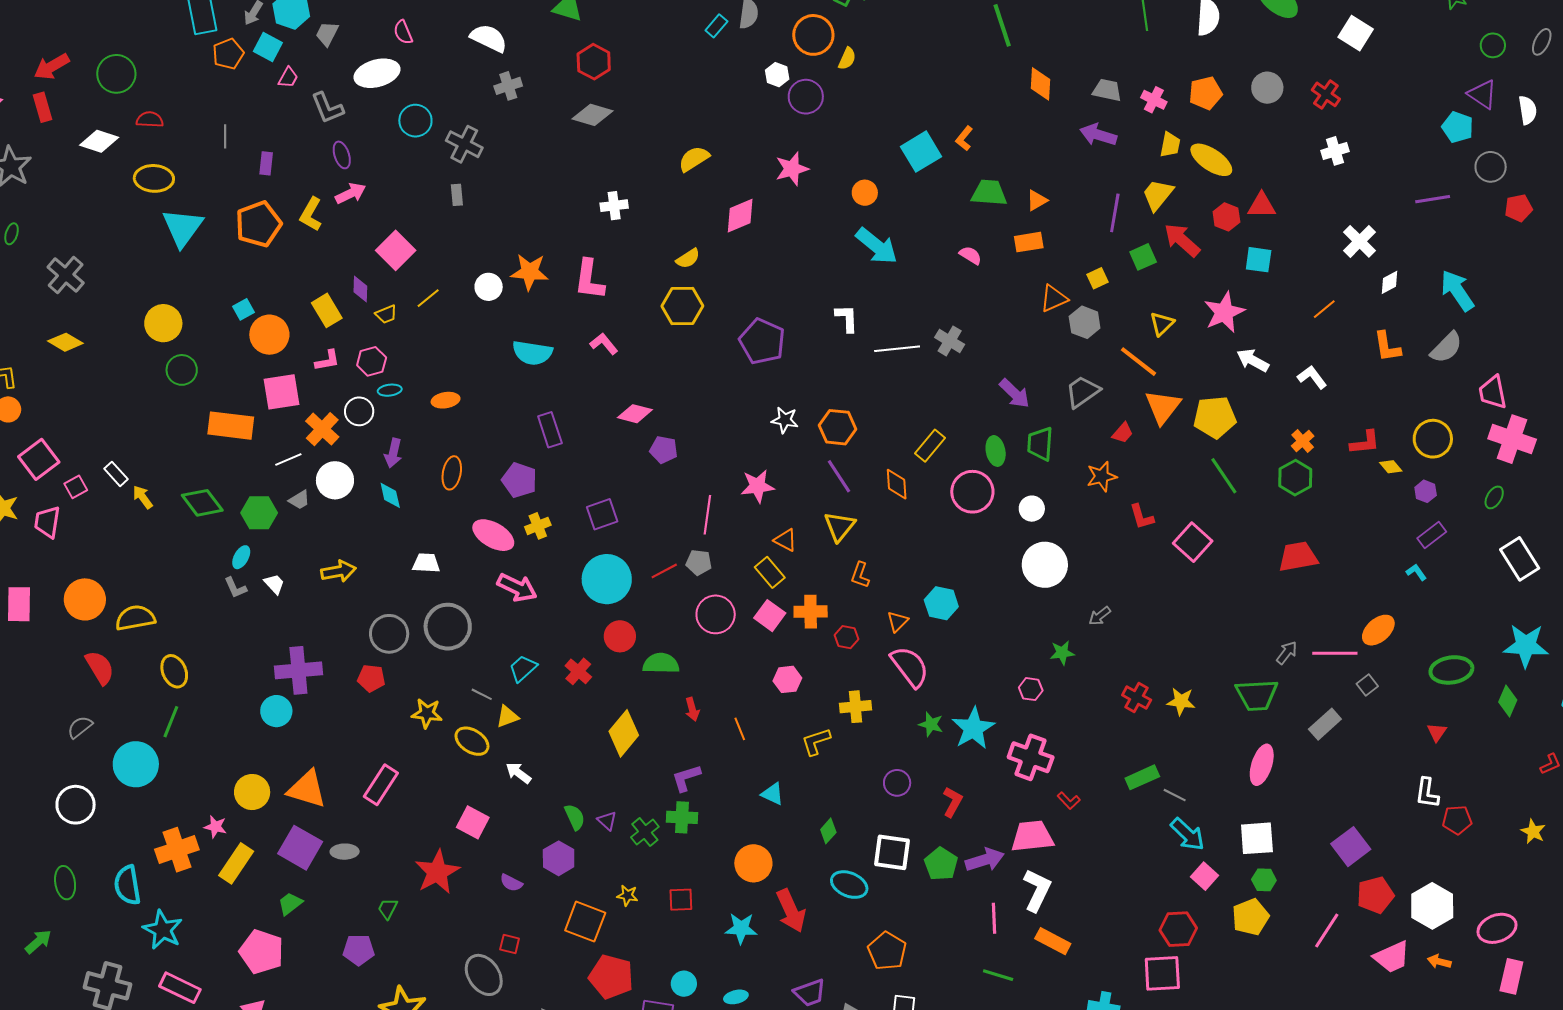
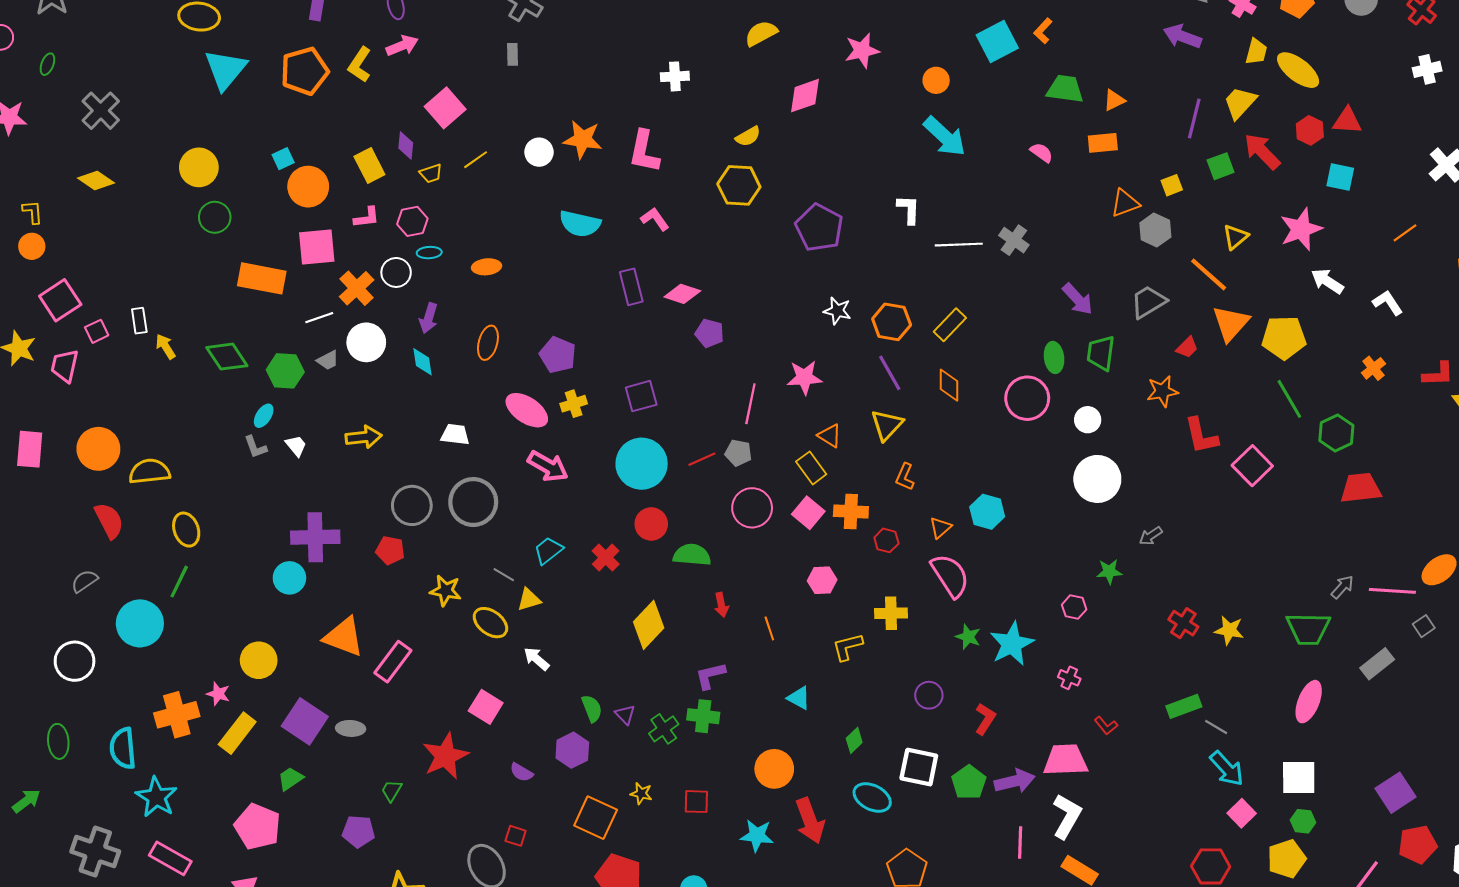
purple rectangle: (550, 430) -> (631, 287), moved
yellow rectangle: (930, 446) -> (950, 325), moved
white rectangle: (116, 474) -> (139, 321), turned 30
green hexagon: (1295, 478) -> (1336, 433), moved
red L-shape: (1142, 517) -> (1201, 436), size x1.4
pink cross: (1031, 757) -> (1069, 678), size x0.5
orange triangle: (307, 789) -> (344, 637), moved

